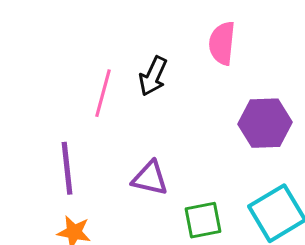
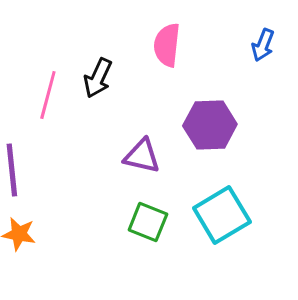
purple triangle: (150, 178) -> (142, 156), moved
green square: (203, 220) -> (148, 222), turned 33

